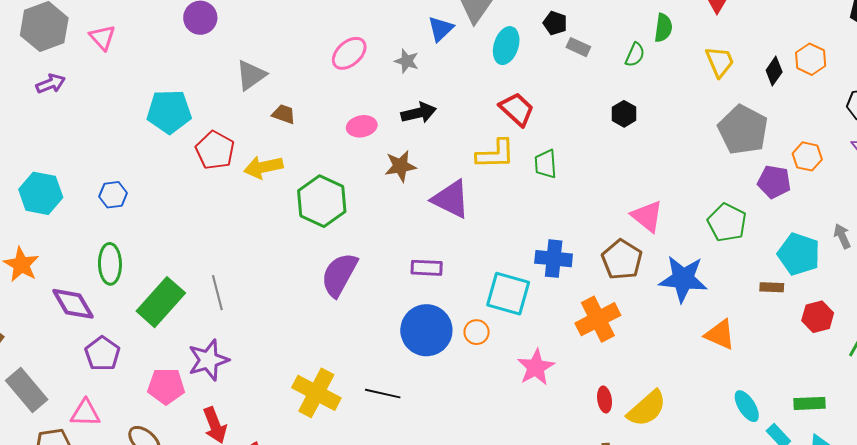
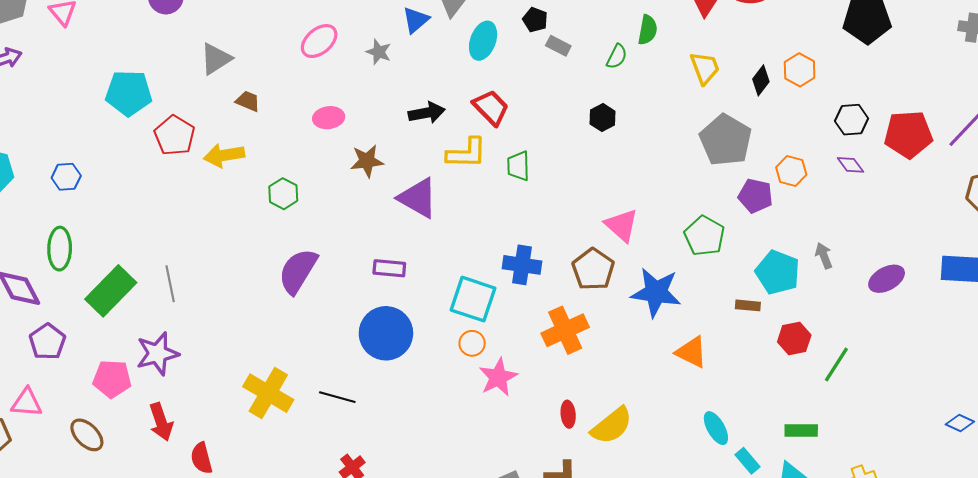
black arrow: (419, 113) -> (427, 113), moved
green hexagon: (322, 201) -> (283, 194), size x0.6
orange circle: (477, 332) -> (472, 343), moved
green rectangle: (809, 403) -> (801, 431), moved

